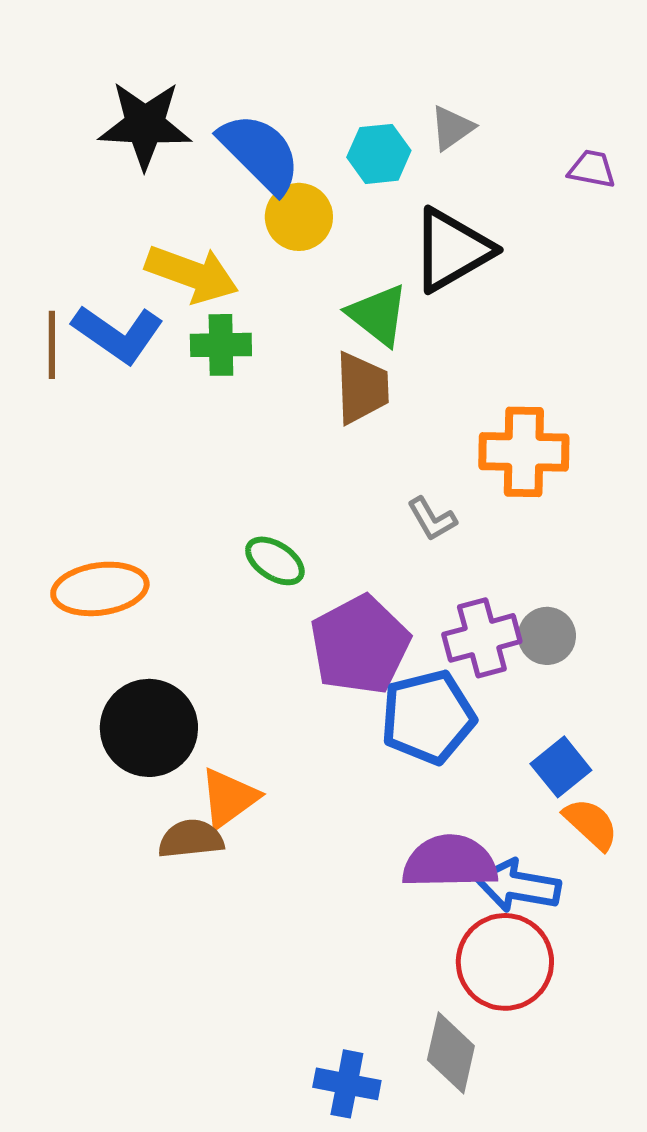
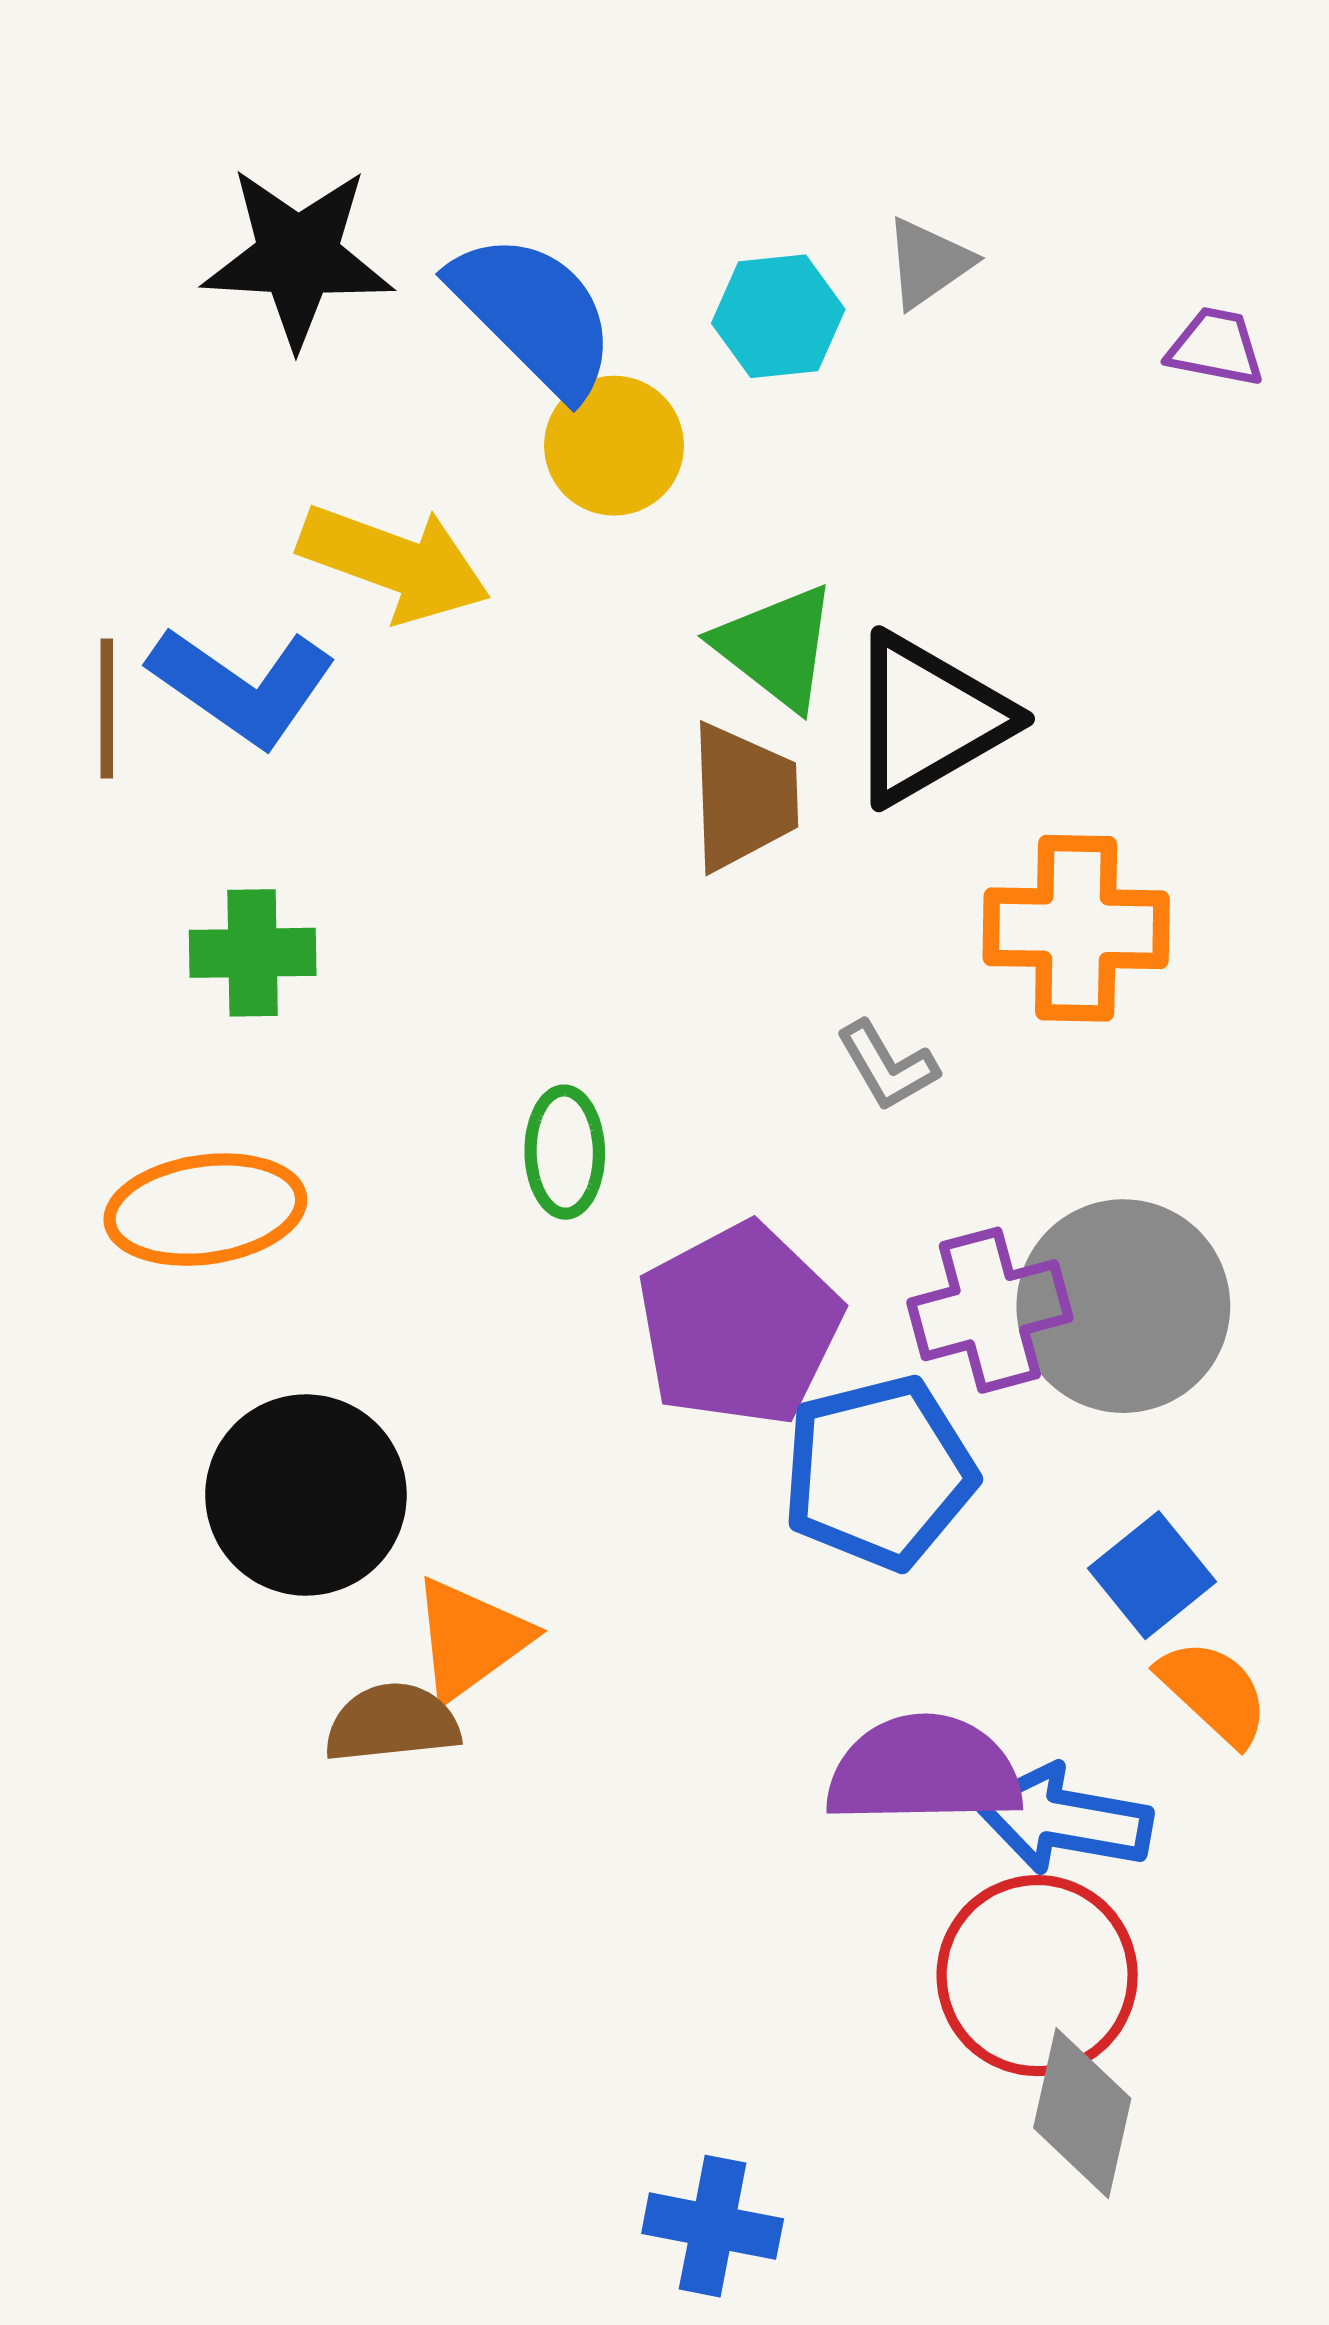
black triangle: (452, 250) -> (928, 719), moved
green cross: (221, 345) -> (253, 953), moved
green ellipse: (275, 561) -> (565, 1152), turned 56
gray circle: (547, 636) -> (1123, 1306), size x1.8
gray diamond: (451, 1053) -> (1082, 2113), moved

